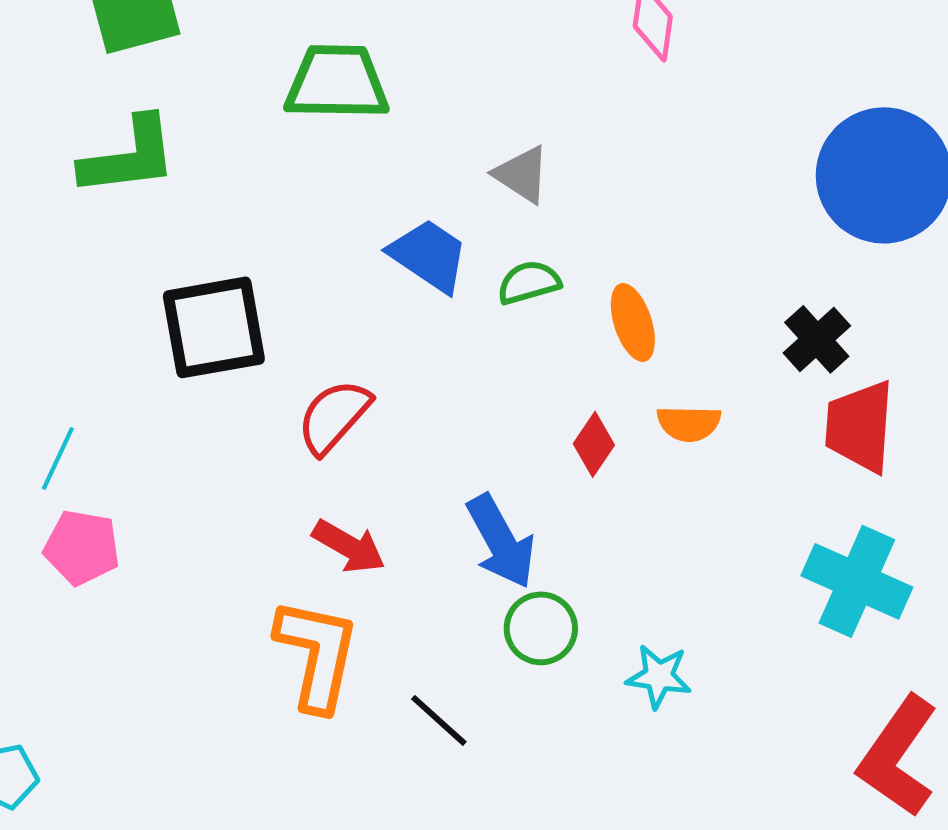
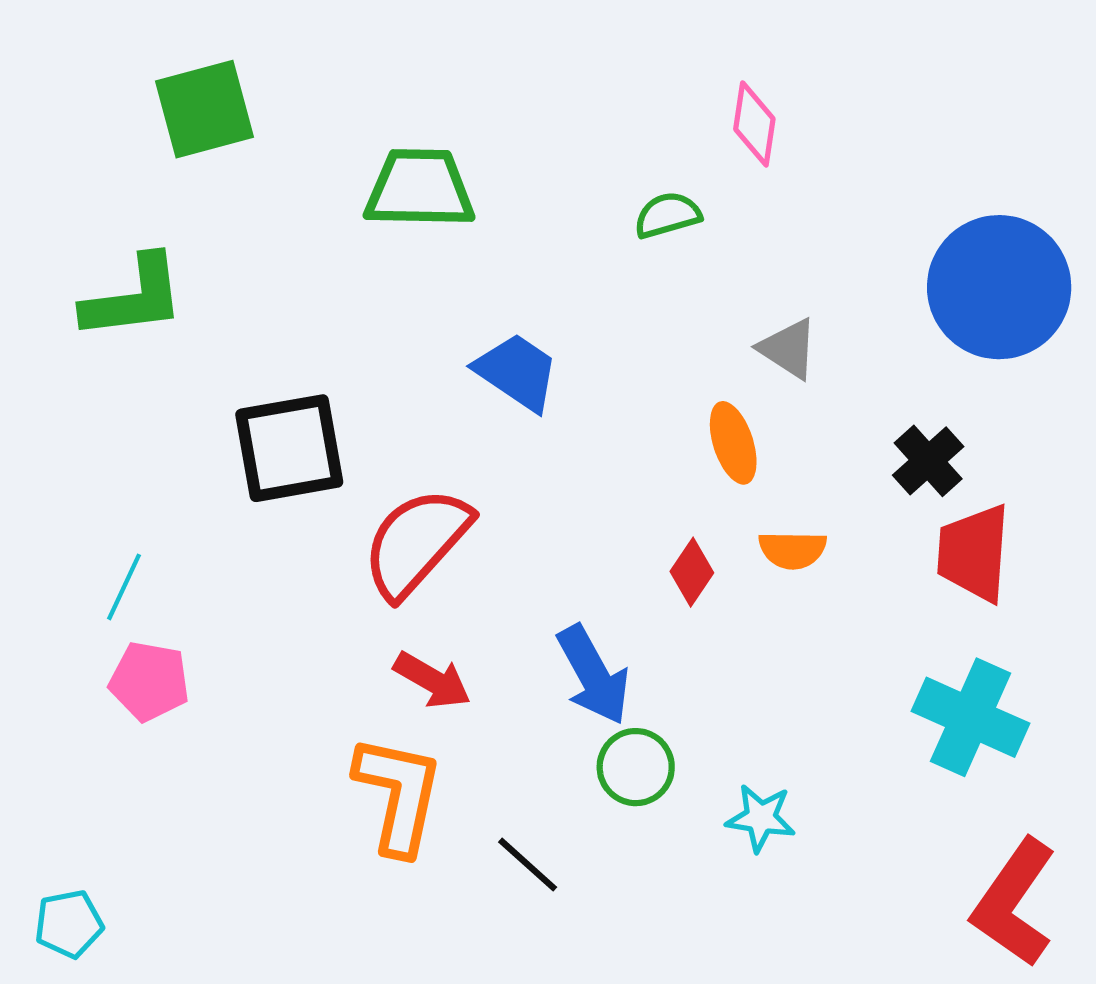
green L-shape: (129, 156) -> (133, 298), moved
gray triangle: (522, 174) -> (788, 349), moved
green semicircle: (529, 282) -> (667, 215), moved
red semicircle: (334, 416) -> (416, 542), size x1.4

